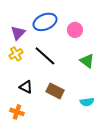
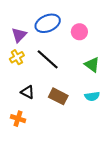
cyan semicircle: (87, 102) -> (92, 96), moved

